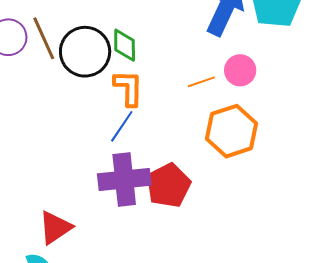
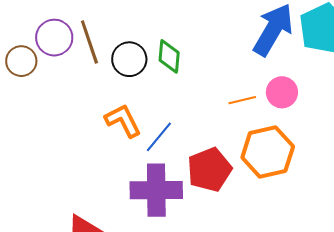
black circle: (85, 52) -> (129, 59), size x0.7
orange L-shape: (129, 88) -> (123, 121), moved, turned -33
red pentagon: (168, 185) -> (209, 170), moved

